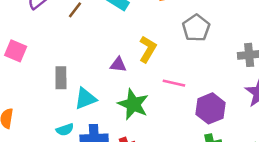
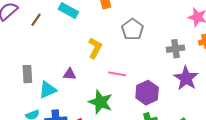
purple triangle: (118, 65) -> (70, 74), moved
green star: (133, 104) -> (101, 102), moved

